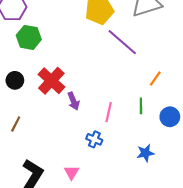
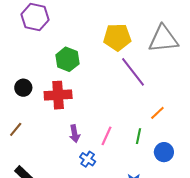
green hexagon: (29, 37) -> (67, 59), moved
red cross: (51, 81) -> (58, 95), turned 32
purple arrow: (73, 101) -> (75, 134), moved

